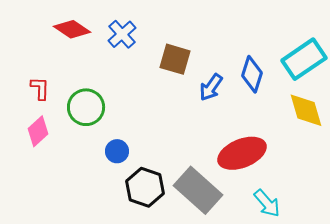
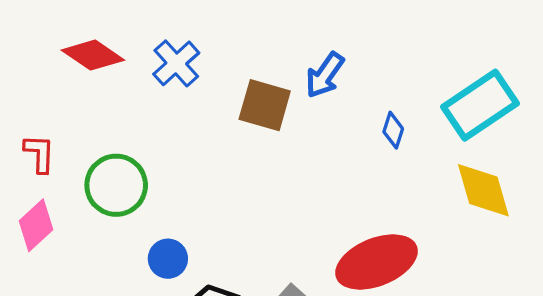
blue diamond: (252, 74) -> (393, 130), size x0.6
blue arrow: (211, 87) -> (325, 75), moved

